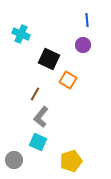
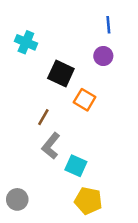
cyan square: (38, 142) -> (76, 166), moved
yellow pentagon: (71, 161) -> (88, 201), turned 30

